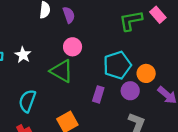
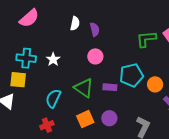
green triangle: (62, 71) -> (84, 88), moved
purple circle: (130, 91) -> (109, 118), moved
purple rectangle: (98, 94) -> (110, 87), moved, turned 72

